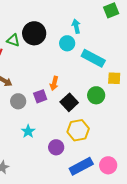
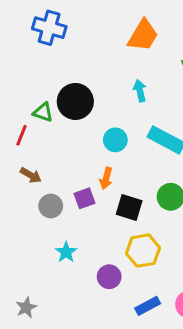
cyan circle: (67, 43) -> (115, 140), moved
black square: (69, 102) -> (129, 208), turned -30
blue rectangle: (81, 166) -> (148, 306), size x0.7

